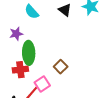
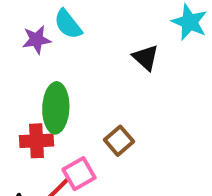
black triangle: (65, 10) -> (146, 58), moved
purple star: (16, 34) -> (37, 40), moved

